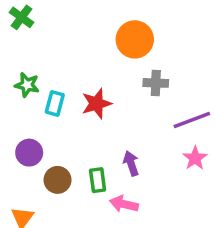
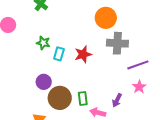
gray cross: (156, 83) -> (117, 43), size x1.5
purple arrow: (131, 163) -> (117, 100), moved, turned -136
brown circle: (58, 180) -> (60, 98), size x1.5

